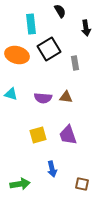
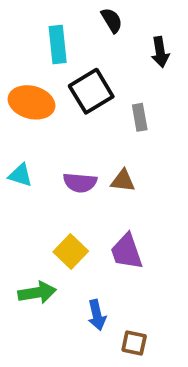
yellow square: (38, 135) -> (71, 252), turned -30
green arrow: (20, 184) -> (37, 293), moved
brown square: (82, 184) -> (134, 343), moved

